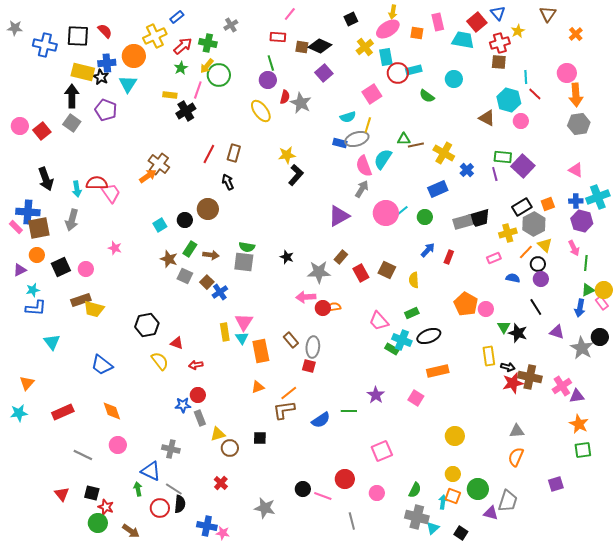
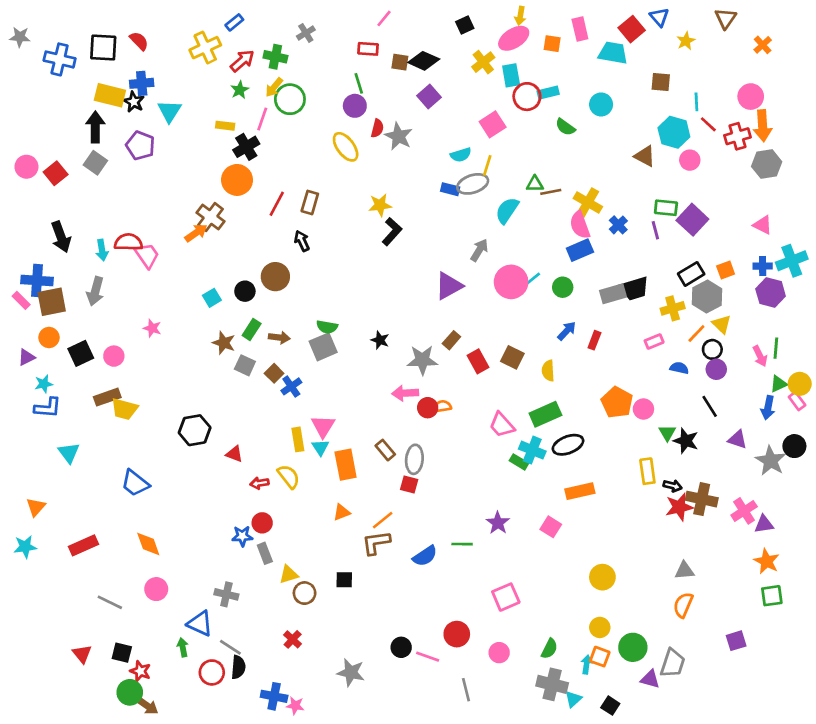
red cross: (500, 43) -> (737, 136), moved
orange circle: (134, 56) -> (237, 180), moved
pink semicircle: (364, 166) -> (580, 225), moved
pink arrow: (574, 248) -> (760, 356), moved
gray square: (244, 262) -> (323, 347), turned -30
green rectangle: (412, 313) -> (545, 414), size x1.6
yellow semicircle: (160, 361) -> (289, 477), moved
brown arrow: (131, 531) -> (147, 706), moved

